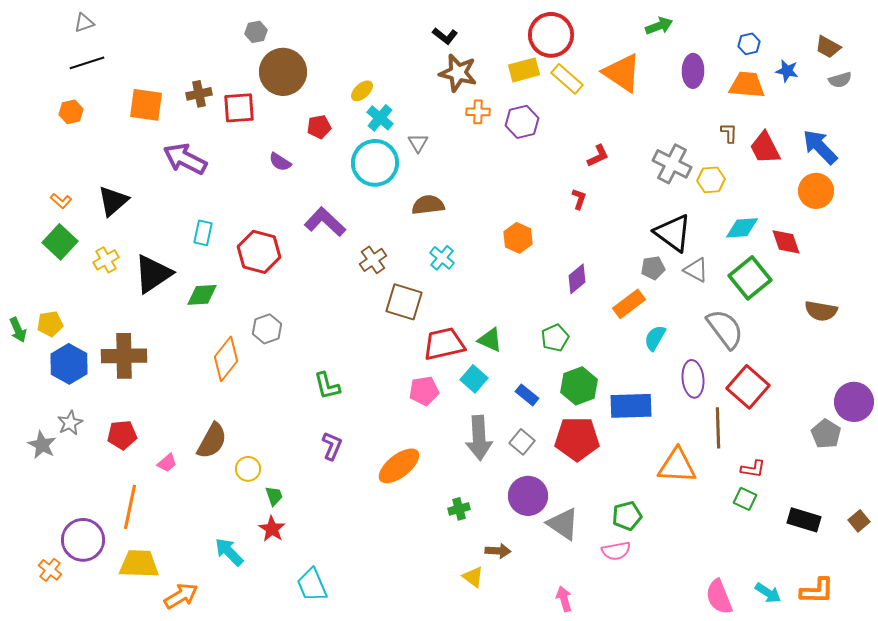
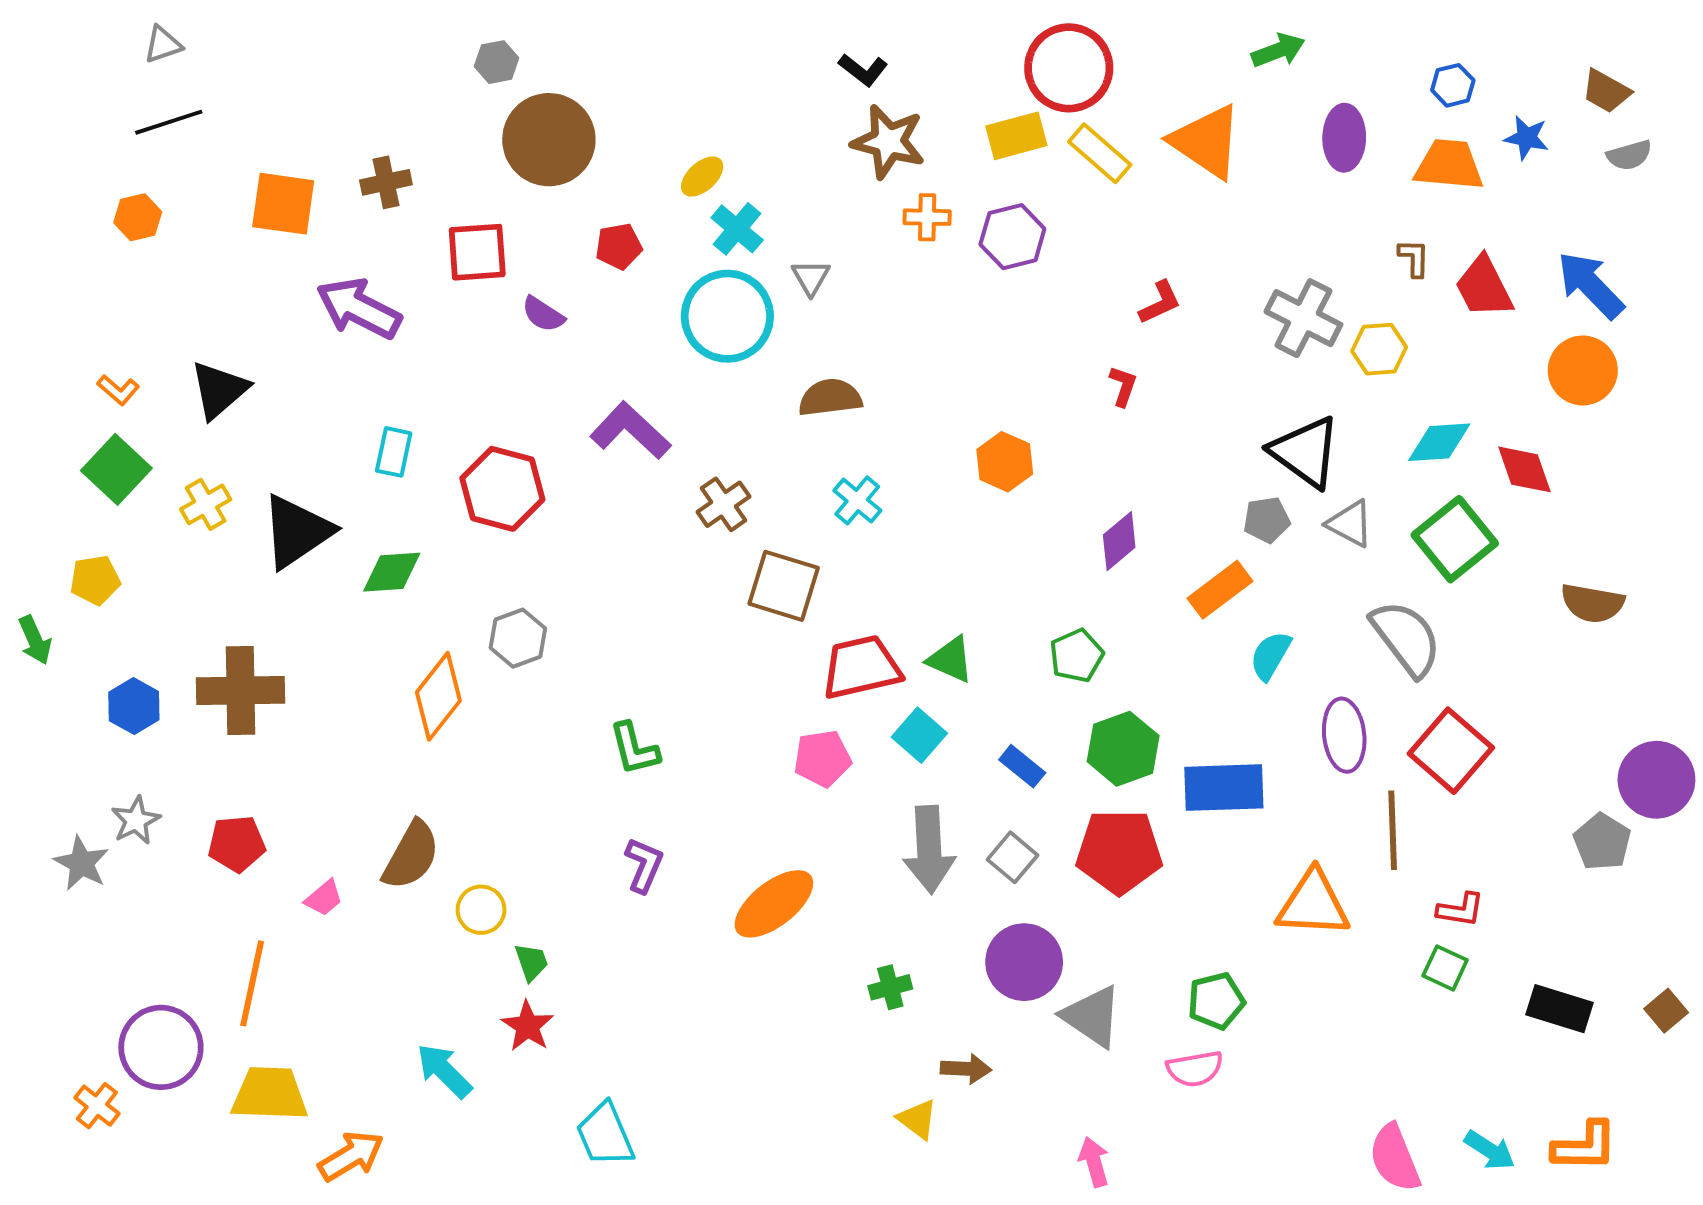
red square: (239, 108) -> (477, 252), moved
yellow pentagon: (50, 324) -> (95, 580), moved
blue hexagon: (69, 364) -> (134, 706), size x0.7

